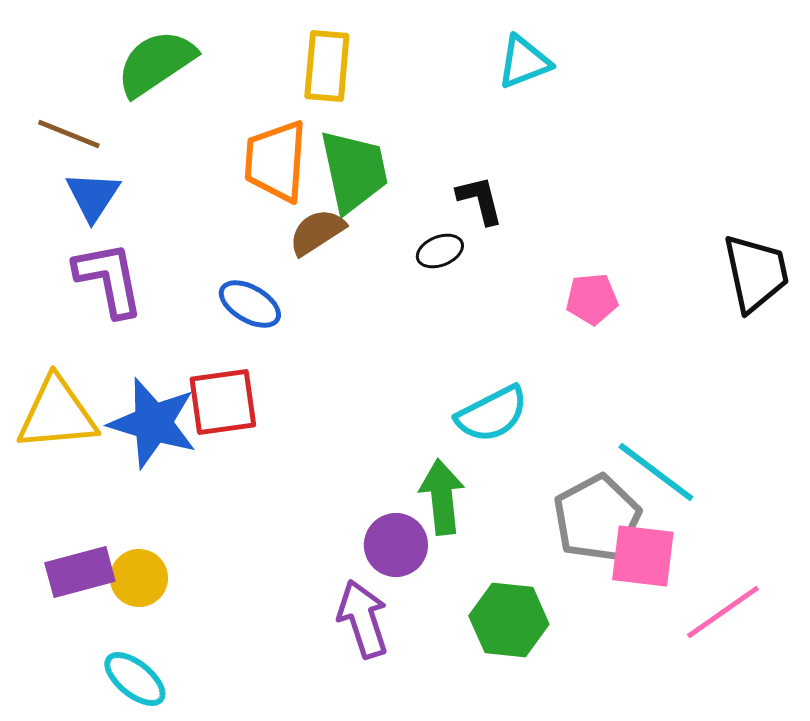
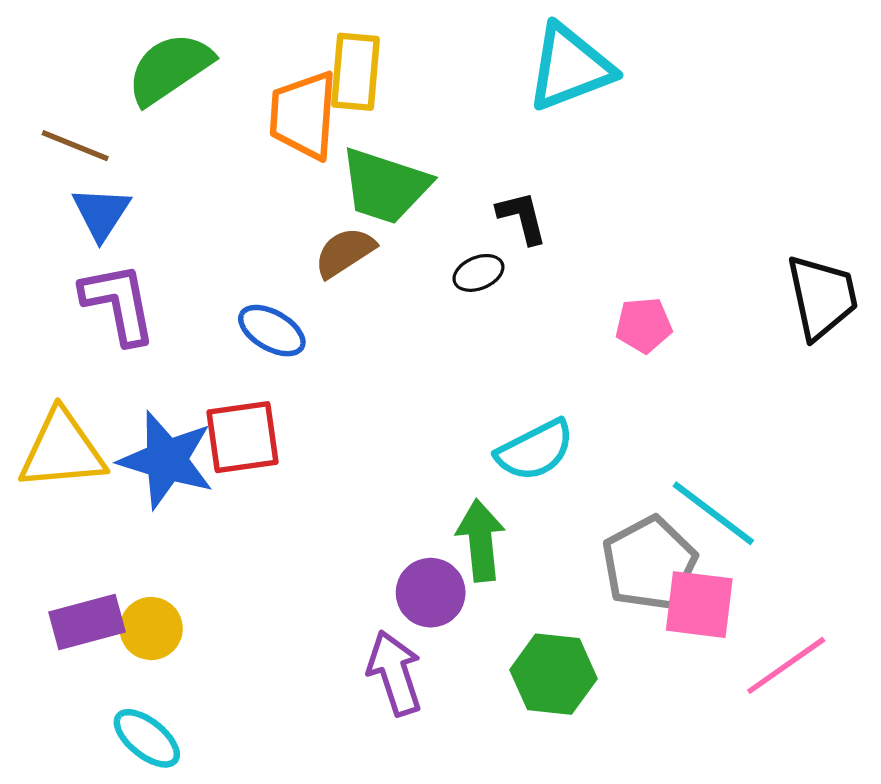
cyan triangle: (524, 62) -> (570, 67), size x1.5
orange trapezoid: (276, 161) -> (303, 115), moved
green trapezoid: (354, 171) -> (385, 186), turned 120

